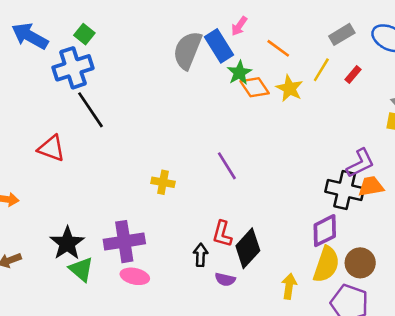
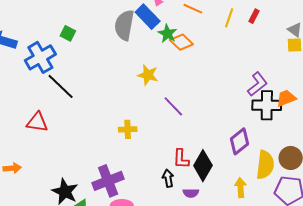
green square: (84, 34) -> (68, 33), moved
yellow star: (289, 88) -> (148, 75), moved
purple L-shape: (360, 163) -> (257, 84), moved
purple diamond: (325, 231) -> (240, 141), moved

